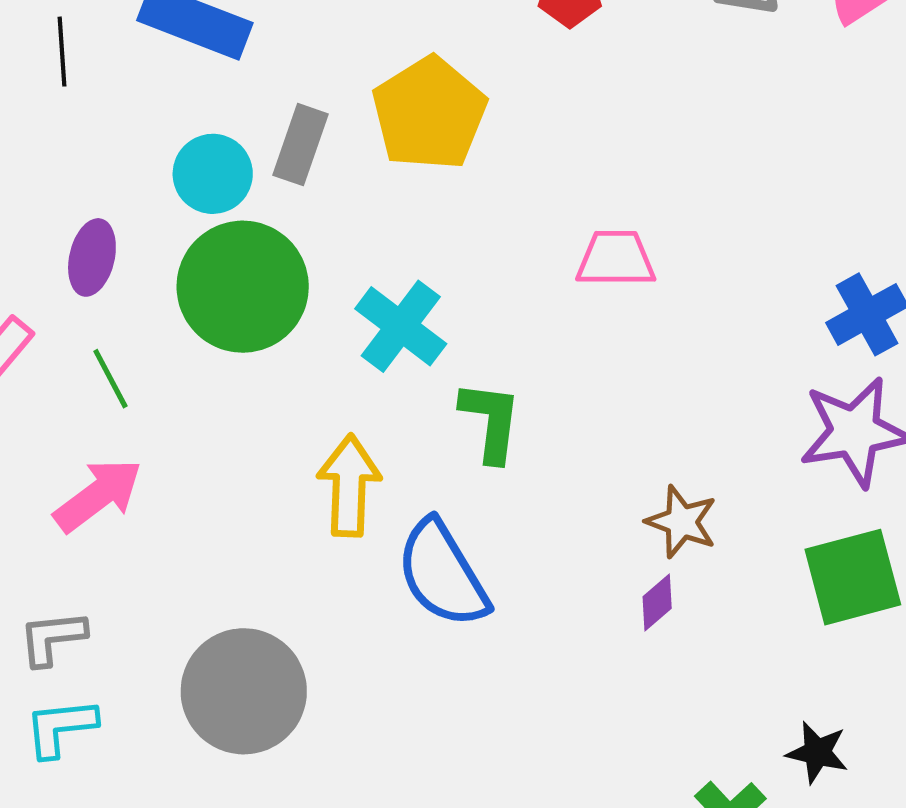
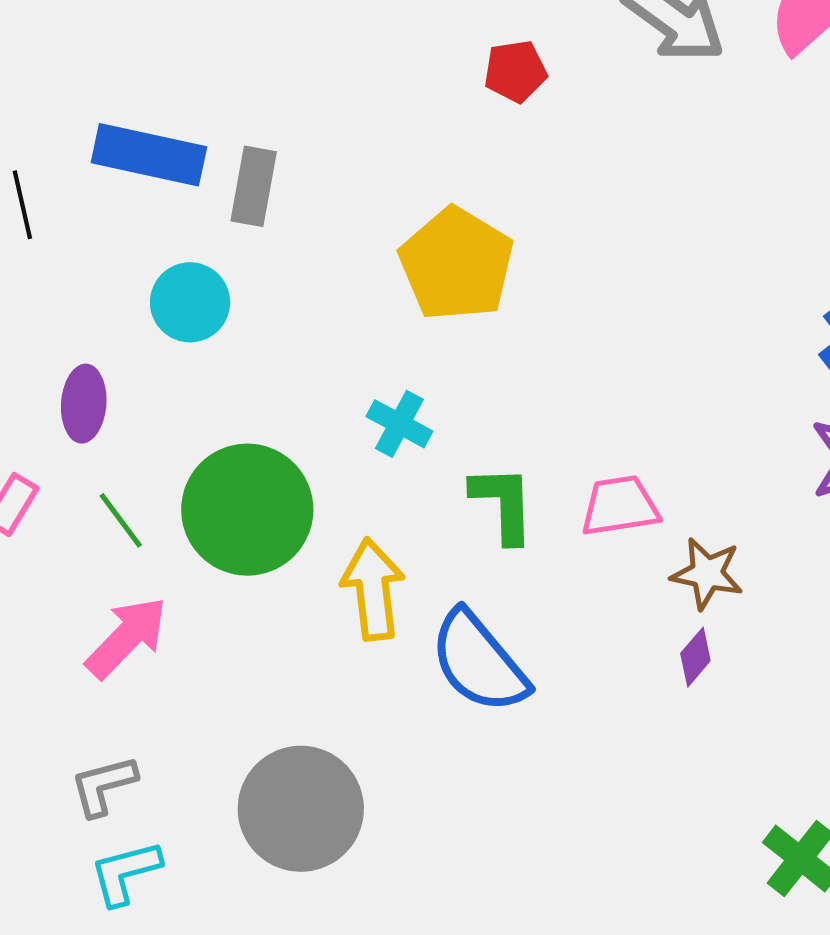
yellow pentagon: (429, 113) -> (457, 264), moved
gray rectangle: (300, 145) -> (254, 186), moved
pink trapezoid: (616, 259) -> (620, 506), moved
green circle: (243, 287) -> (247, 510), moved
cyan cross: (401, 326) -> (399, 424), size x0.7

